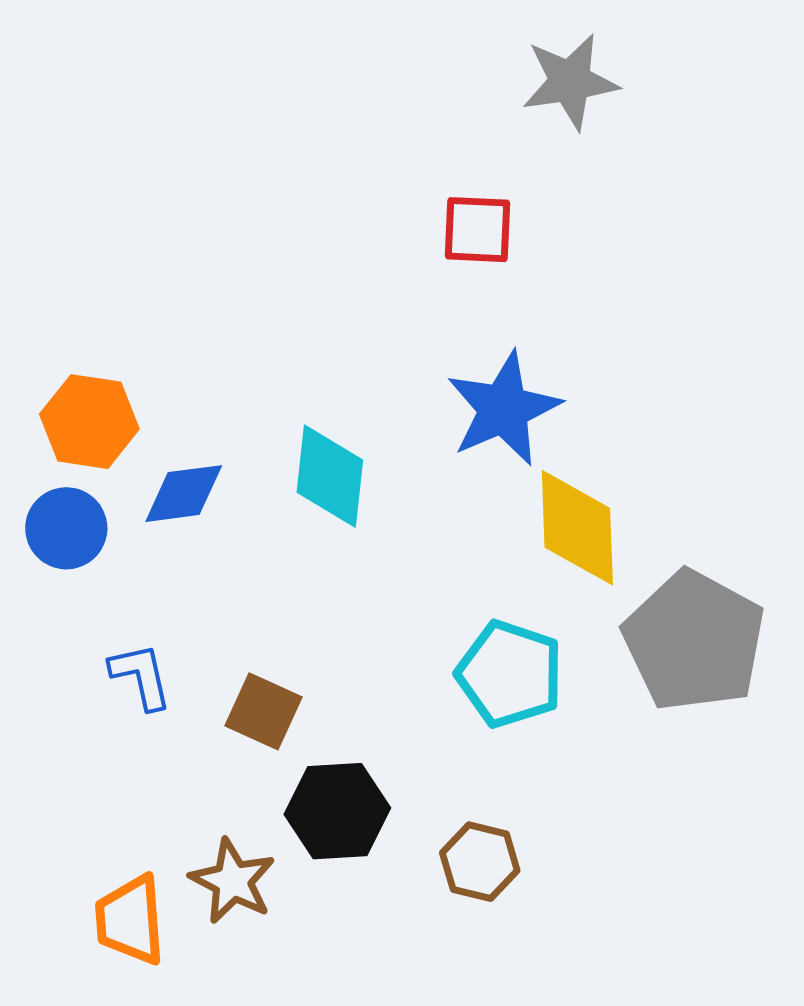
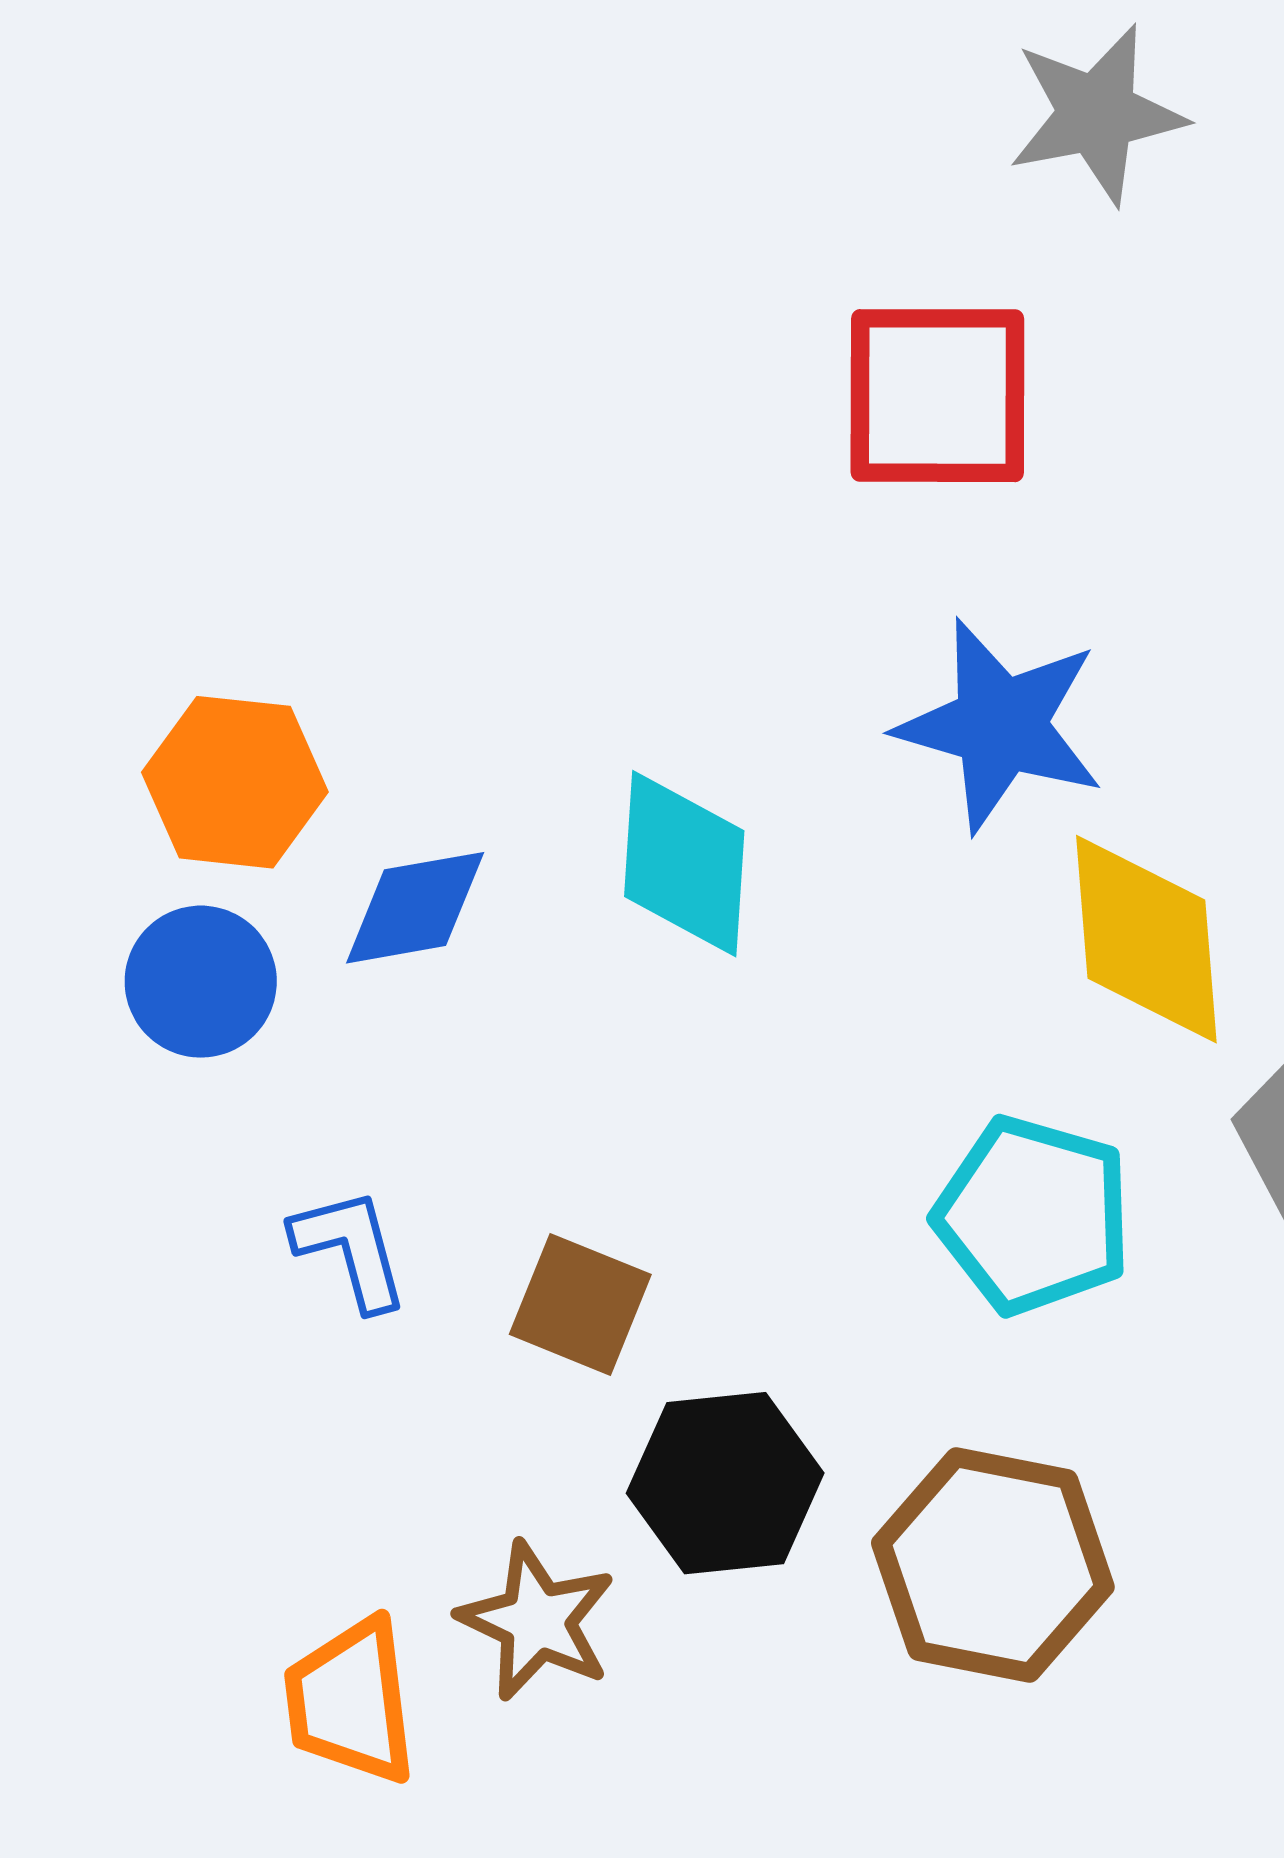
red square: (477, 230) -> (937, 396), size x1.5
blue star: (504, 409) -> (1000, 725), turned -30
brown hexagon: (480, 862) -> (993, 1565), size x1.6

